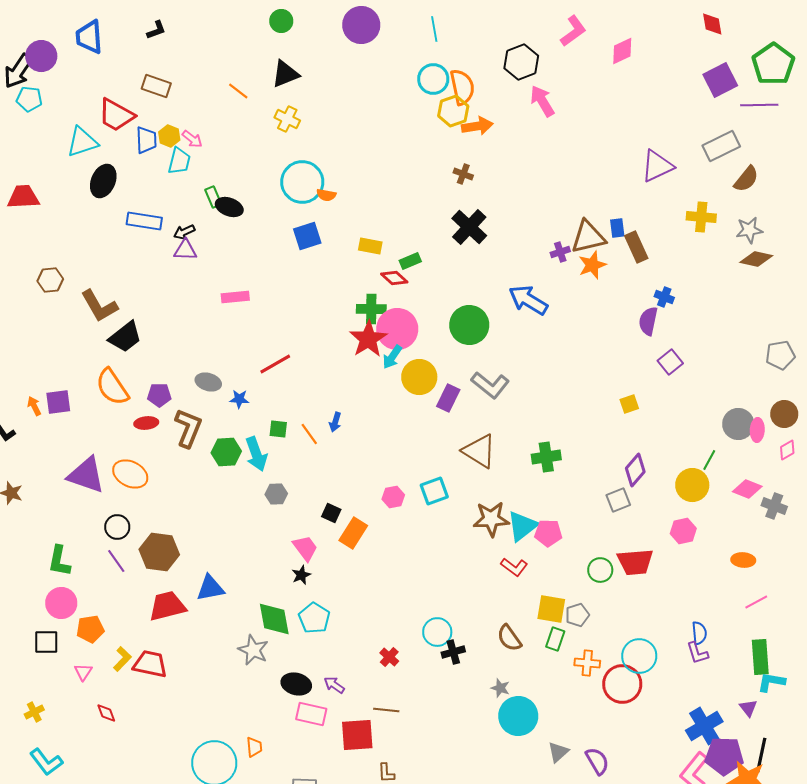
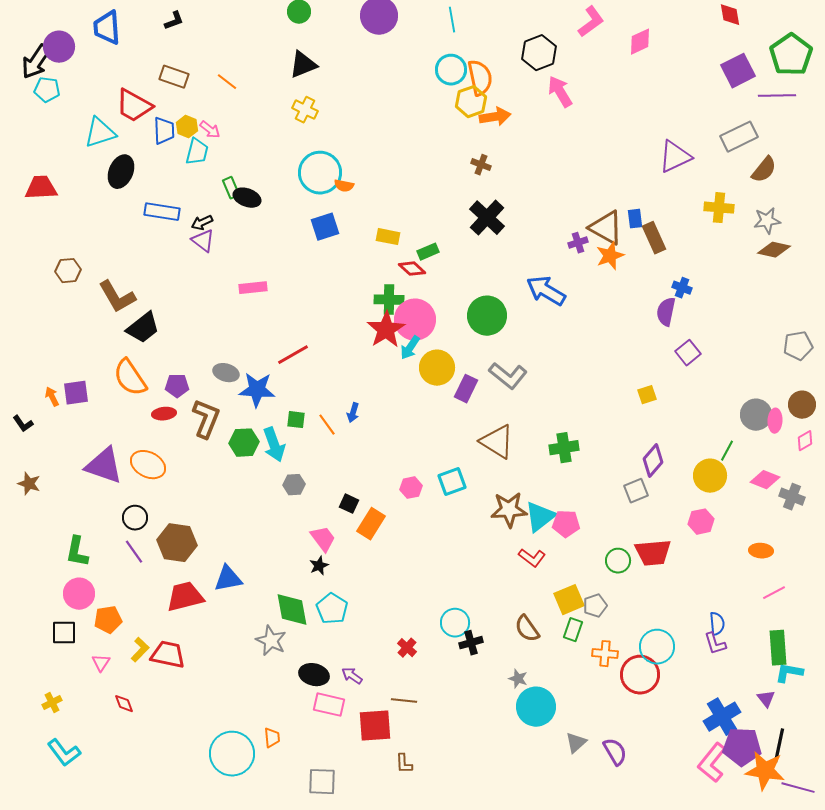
orange line: (238, 91) -> (227, 82), moved
brown triangle: (588, 237) -> (606, 228), turned 42
purple triangle: (185, 250) -> (203, 241), turned 35
blue star: (239, 399) -> (257, 390), size x1.8
yellow square: (551, 609) -> (569, 600), turned -32

